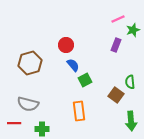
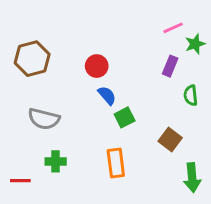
brown hexagon: (30, 63) -> (32, 59), moved
green semicircle: (130, 82) -> (191, 95), moved
gray semicircle: (28, 104) -> (44, 119), moved
green cross: (42, 129) -> (56, 161), moved

